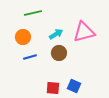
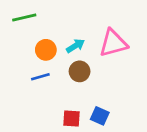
green line: (33, 13) -> (24, 17), moved
orange circle: (23, 37) -> (46, 50), moved

